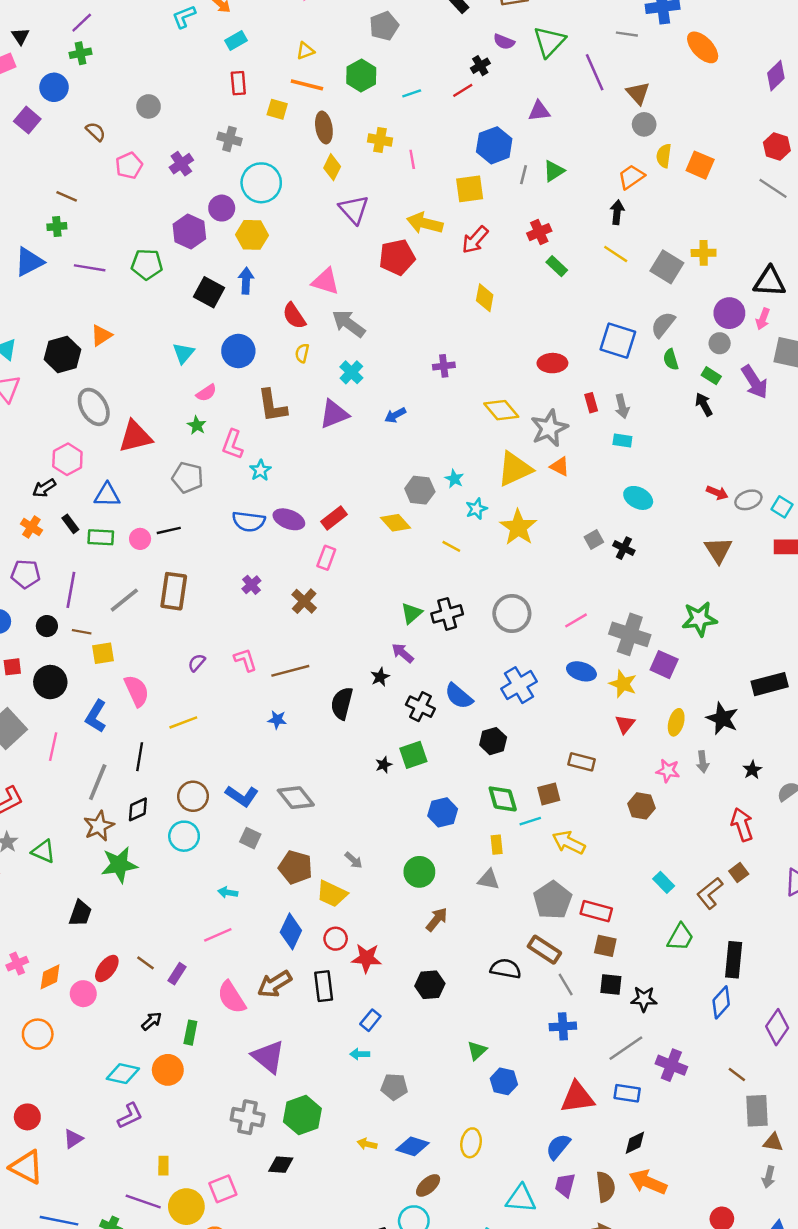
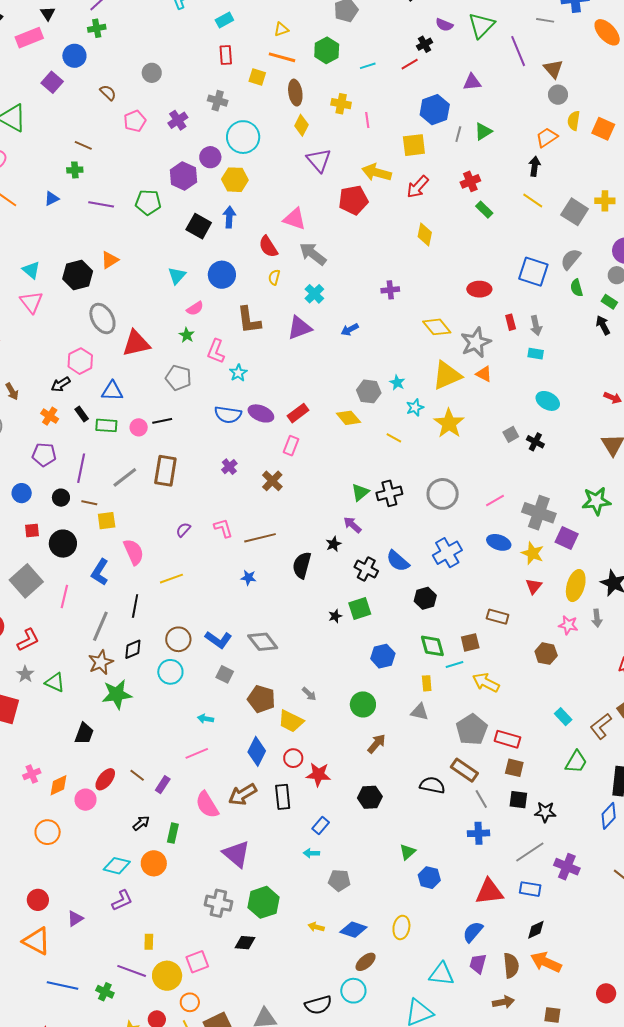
blue triangle: (29, 262) -> (52, 199), size x0.6
yellow ellipse: (676, 722) -> (576, 586), size x1.4

